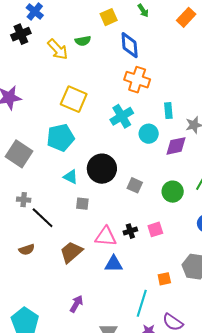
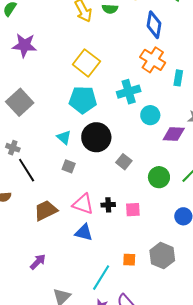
cyan rectangle: (168, 111) -> (178, 78), moved
cyan pentagon: (61, 138) -> (83, 100), moved

